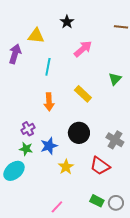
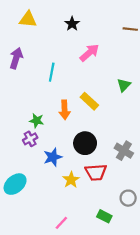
yellow triangle: (36, 36) -> (28, 19), moved
orange arrow: (49, 102) -> (65, 110), moved
green star: (26, 149) -> (37, 121), moved
red trapezoid: (100, 166) -> (96, 172), moved, turned -40
gray circle: (116, 203) -> (128, 198), moved

